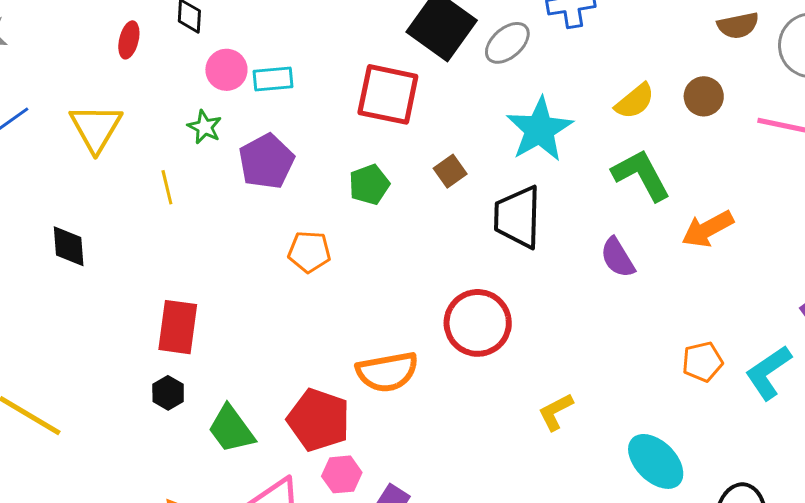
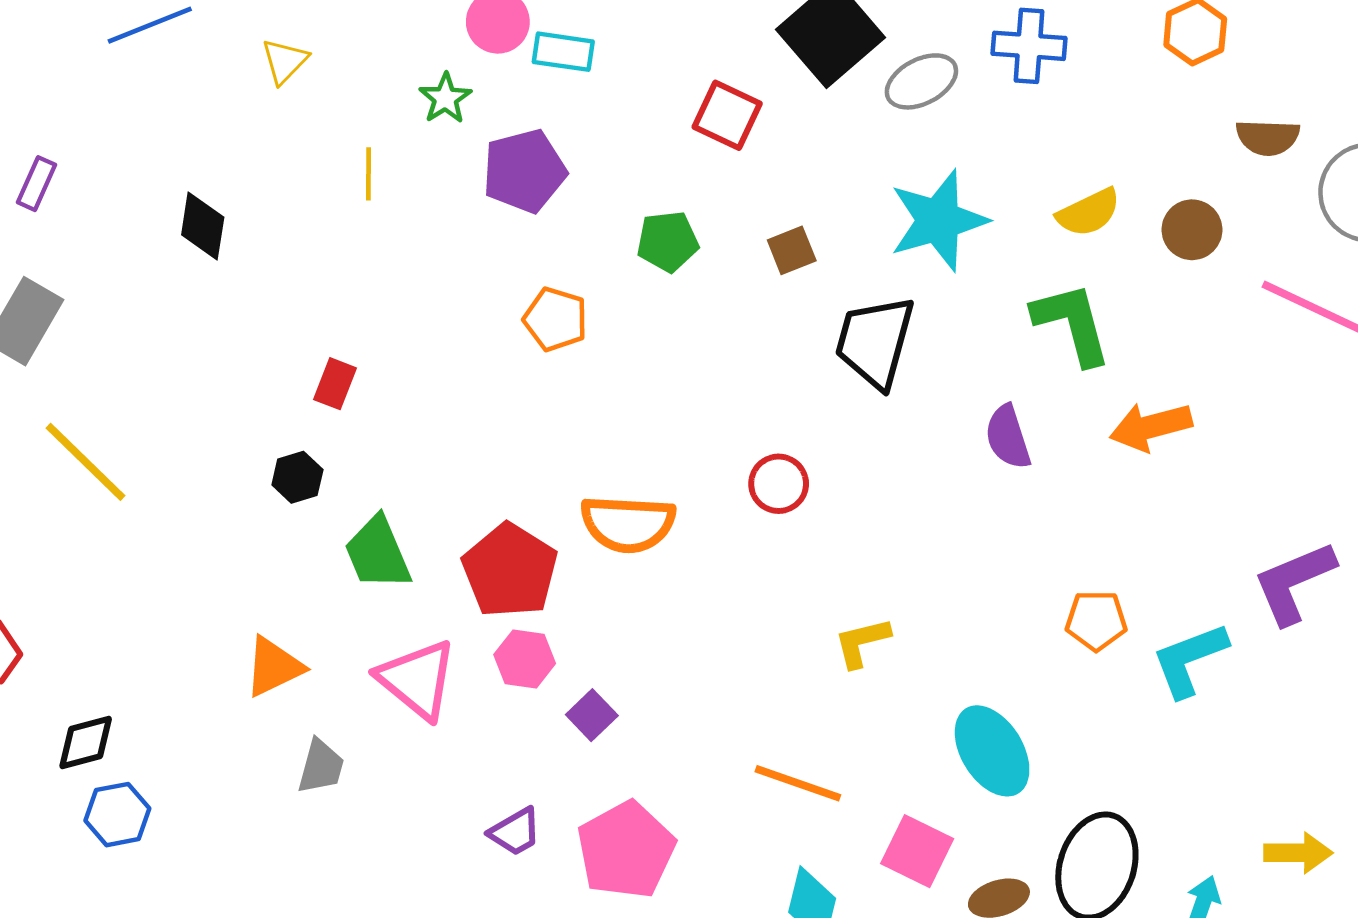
red square: (388, 94) -> (727, 115), size x0.7
yellow triangle: (96, 128) -> (285, 61), size x0.6
red circle: (478, 323) -> (779, 484), size x0.6
red rectangle: (178, 327) -> (335, 384), size x0.6

